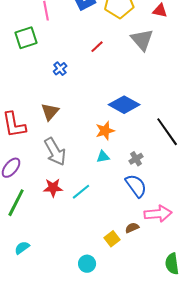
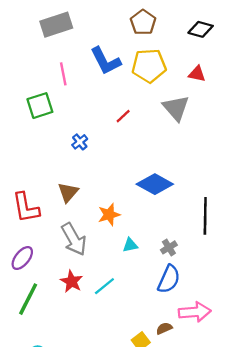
orange star: (105, 131) -> (109, 215), moved
black line: (167, 132) -> (205, 216), turned 36
blue semicircle: (136, 186) -> (169, 279), turned 60
red star: (53, 188) -> (72, 281), turned 30

